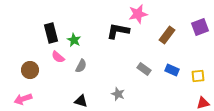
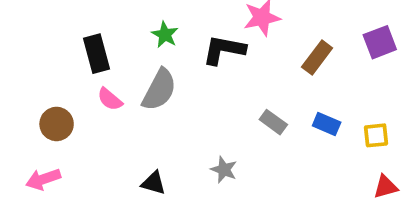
green star: (74, 40) -> (165, 35), moved
gray semicircle: (81, 66) -> (159, 90), moved, size x1.6

